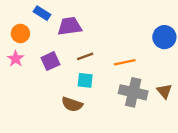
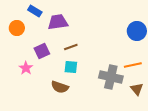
pink star: (16, 59) -> (26, 68), moved
orange line: (125, 62) -> (133, 65), moved
brown triangle: (164, 91) -> (137, 89), moved

